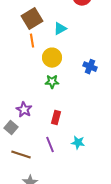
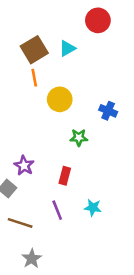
cyan triangle: (60, 29) -> (67, 48), moved
green star: (52, 82) -> (79, 138), moved

